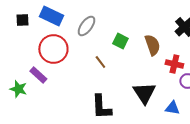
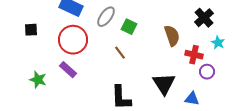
black square: (22, 20) -> (31, 30), moved
green square: (120, 41) -> (129, 27), moved
purple rectangle: (38, 75) -> (68, 70), moved

